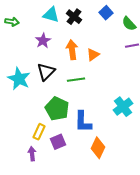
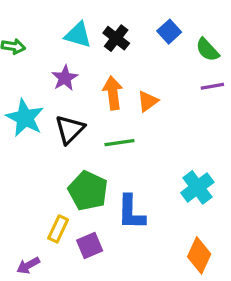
cyan star: (19, 79) -> (25, 118), moved
orange diamond: (98, 148) -> (199, 255), moved
purple arrow: (32, 154) -> (28, 265), moved, turned -112

